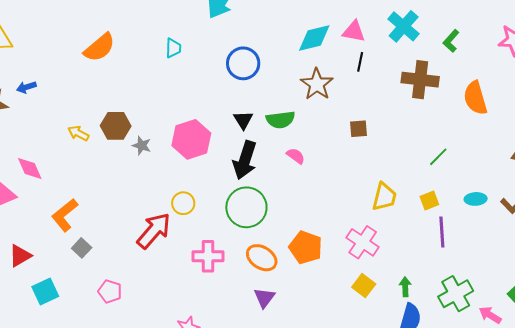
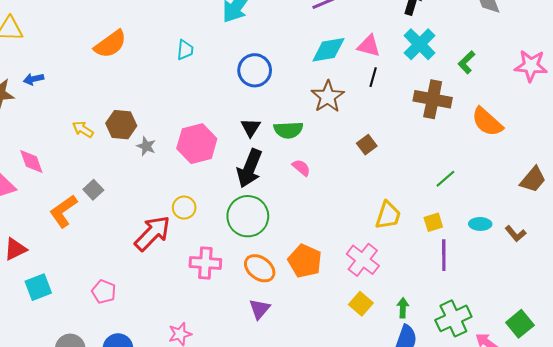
orange semicircle: (475, 98) -> (487, 122), turned -36
brown square: (359, 129) -> (367, 145), turned -36
gray square: (82, 248) -> (93, 190), moved

